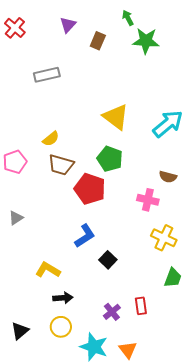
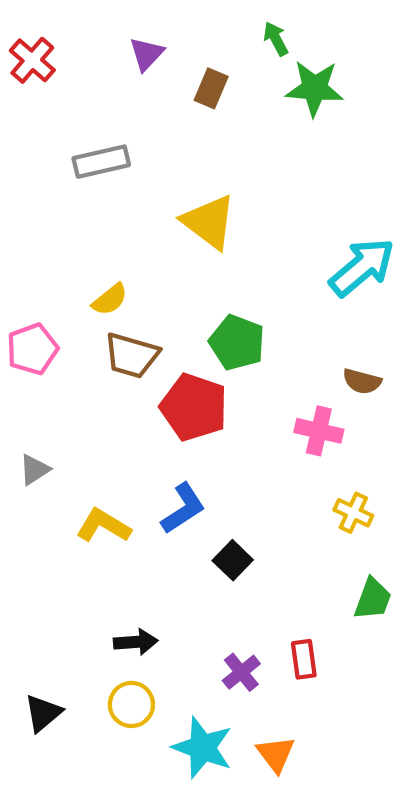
yellow triangle: (116, 117) -> (209, 222), moved
yellow cross: (164, 238) -> (353, 513), size x0.7
yellow L-shape: (48, 270) -> (103, 526), moved

